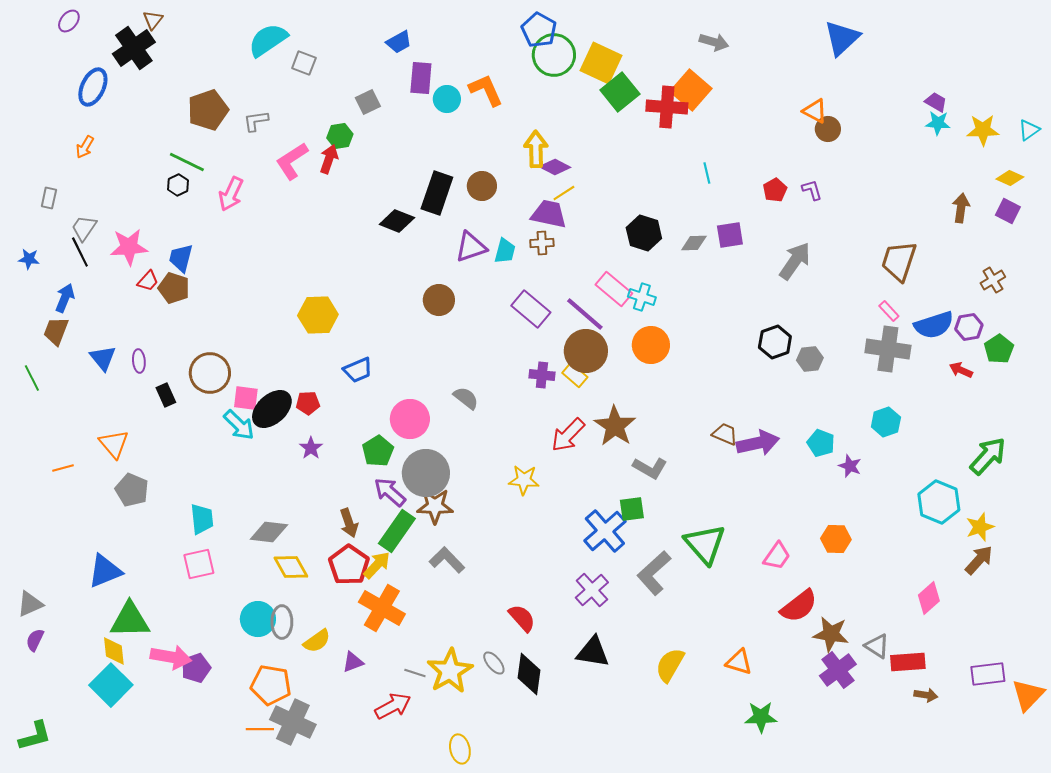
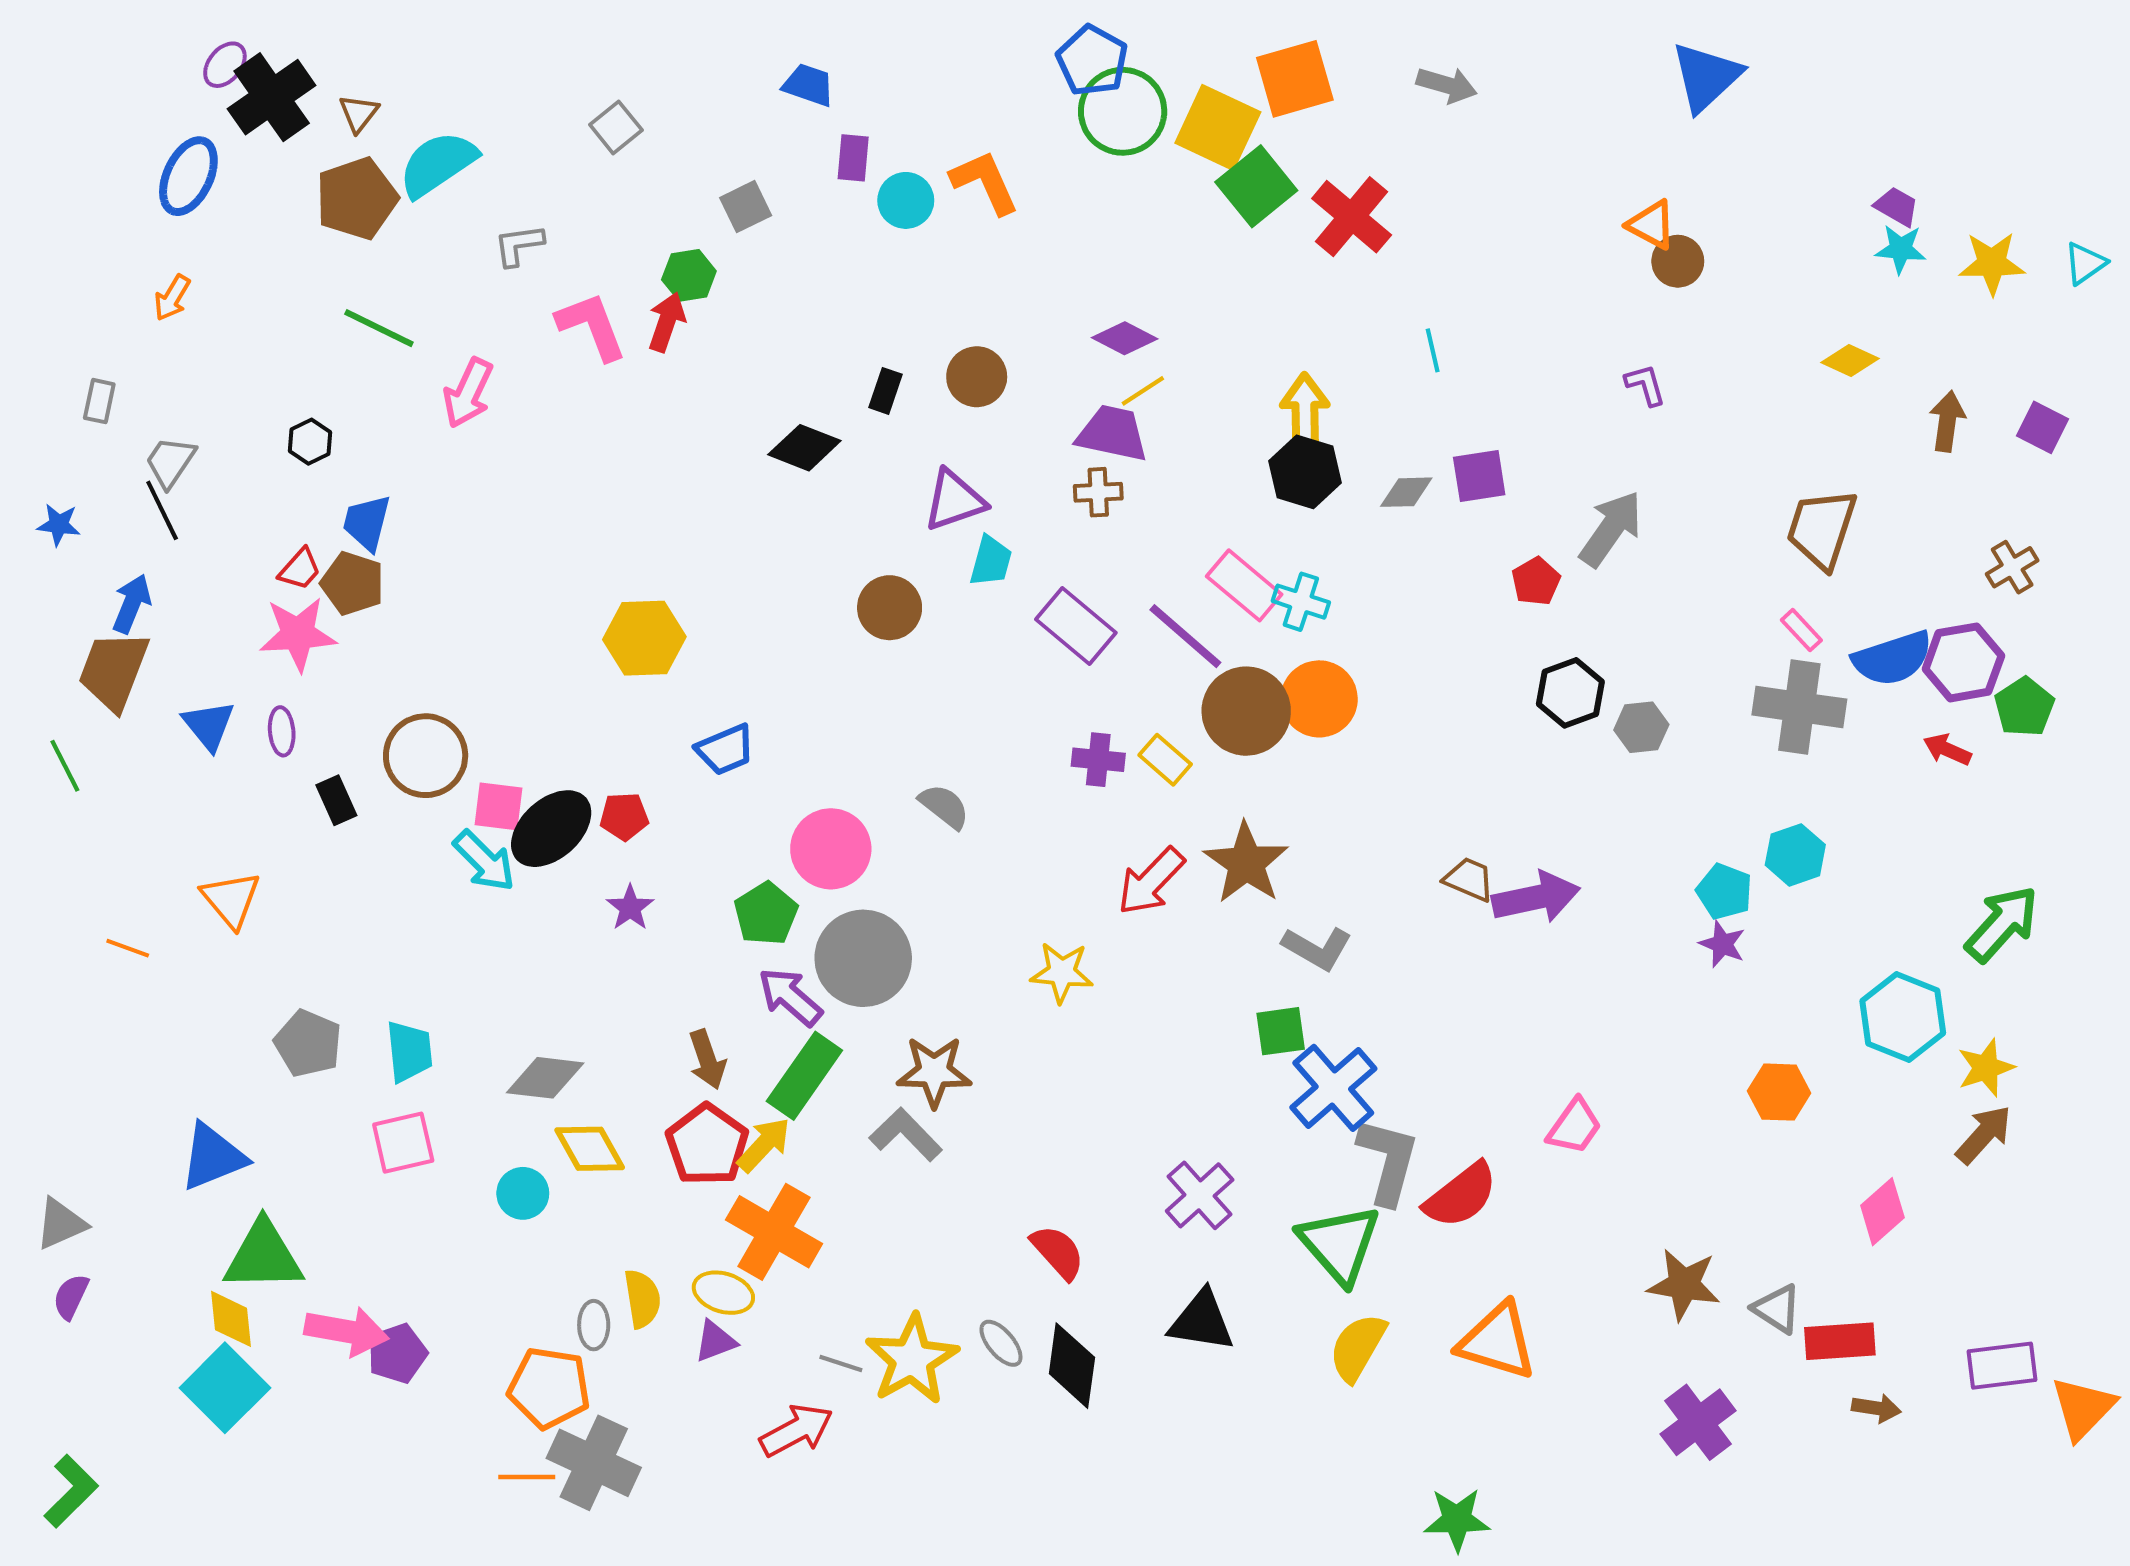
brown triangle: (153, 20) -> (359, 113), moved
purple ellipse: (69, 21) -> (225, 65), moved
cyan semicircle: (268, 40) -> (438, 164), moved
blue trapezoid: (399, 42) -> (808, 85), turned -132
gray square: (304, 63) -> (616, 127), turned 30
purple rectangle: (421, 78) -> (853, 158), size x0.7
orange square: (691, 90) -> (1295, 79), moved, turned 33
red cross: (667, 107) -> (1352, 217), turned 36
brown pentagon: (208, 110) -> (357, 198), moved
yellow arrow: (536, 149) -> (1305, 411), moved
pink L-shape: (292, 161) -> (592, 326), turned 102
yellow diamond: (1010, 178) -> (1850, 361), moved
black hexagon: (178, 185) -> (310, 442), moved
red pentagon: (775, 190) -> (1536, 581), moved
black rectangle: (437, 193) -> (885, 391), size x0.5
pink star: (129, 247) -> (298, 634), moved
cyan trapezoid: (505, 251) -> (991, 561), moved
purple hexagon: (969, 327) -> (1963, 662), size x1.4
brown trapezoid: (56, 331) -> (113, 671), size x1.4
brown circle: (586, 351) -> (1246, 711), moved
cyan pentagon: (821, 443) -> (1724, 891), moved
orange line: (63, 468) -> (128, 948), turned 35
gray pentagon: (132, 490) -> (308, 1043), moved
brown star: (435, 506) -> (934, 1072), moved
blue cross: (605, 531) -> (1333, 1088), moved
orange hexagon: (836, 539) -> (1779, 1092), moved
green triangle: (705, 544) -> (1339, 1244), moved
gray L-shape: (654, 573) -> (1388, 1161), moved, turned 147
red semicircle: (799, 606) -> (1461, 1195), moved
cyan circle: (258, 619) -> (523, 1193), moved, size x0.7
gray ellipse: (282, 622) -> (594, 1325), moved, size x0.7
yellow semicircle: (317, 641) -> (642, 1299), turned -64
orange triangle: (739, 662) -> (1497, 1341), size x1.5
purple cross: (838, 670) -> (1698, 1422), moved
green star: (761, 717) -> (1457, 1520), moved
green L-shape: (35, 736) -> (71, 1491), turned -30
yellow ellipse: (460, 749) -> (723, 1293), moved, turned -60

